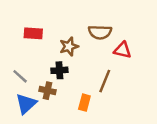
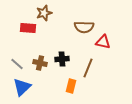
brown star: (69, 46) -> (44, 13), moved
black cross: (59, 70) -> (62, 59), moved
brown cross: (48, 91) -> (40, 63), moved

